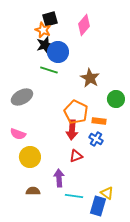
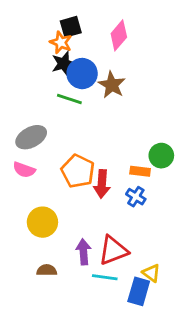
brown star: (90, 78) -> (112, 85), moved
green circle: (116, 99) -> (161, 156), moved
orange pentagon: (76, 112) -> (78, 171), moved
pink semicircle: (18, 134) -> (24, 170), moved
red triangle: (76, 156) -> (113, 250), moved, size x1.6

